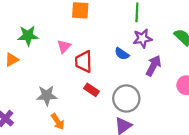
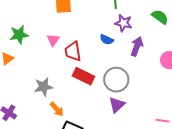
purple star: (142, 38) -> (123, 23), turned 30
red rectangle: (91, 90) -> (83, 76), size x1.5

